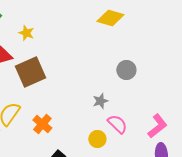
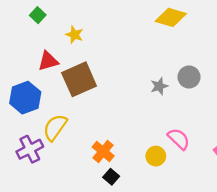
gray star: (100, 101) -> (159, 86), moved
orange cross: (42, 124) -> (103, 151), moved

